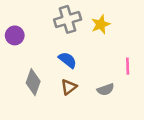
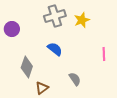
brown triangle: (69, 87) -> (42, 88), moved
gray semicircle: (106, 89) -> (75, 79), moved, turned -104

